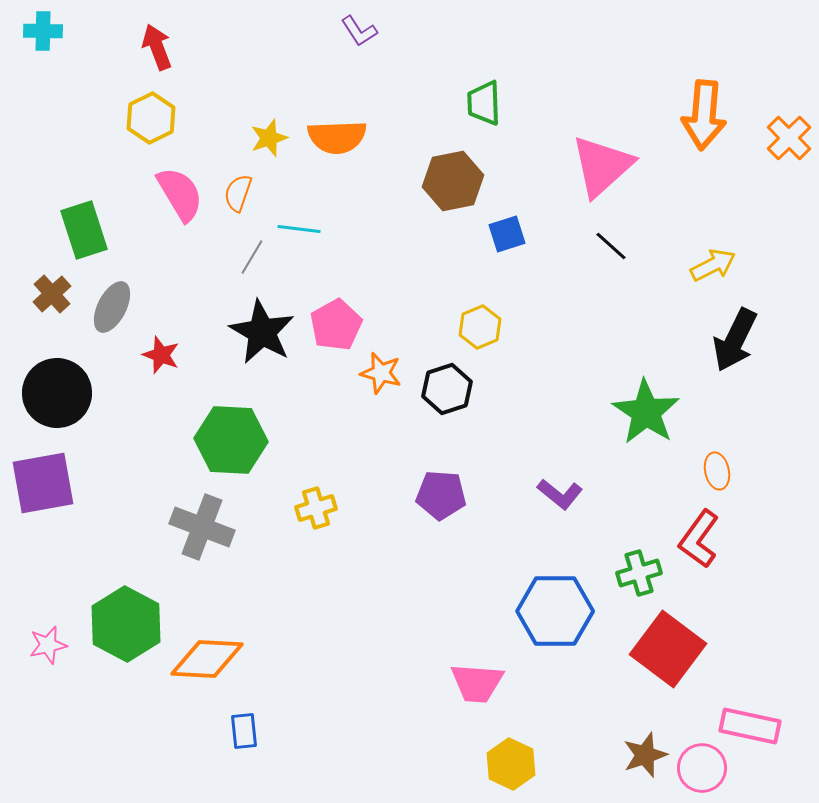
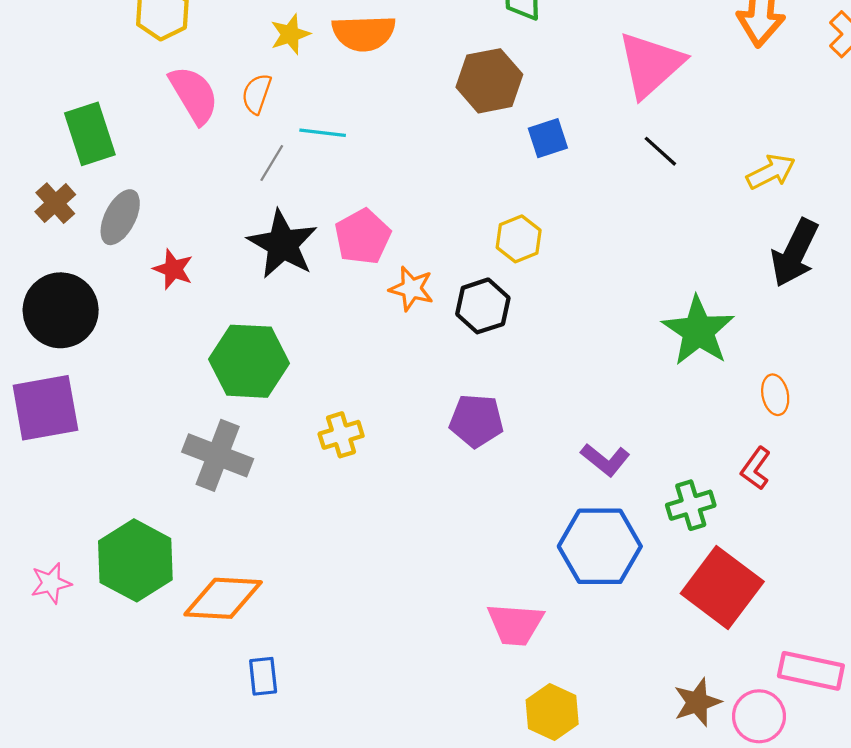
purple L-shape: (560, 494) -> (605, 460), moved
red L-shape: (699, 539) -> (756, 468), size x0.7

